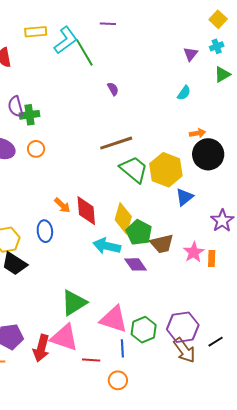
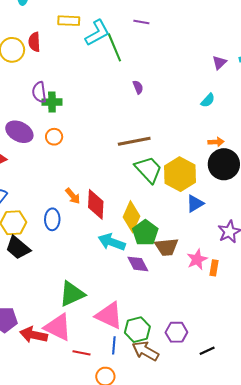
purple hexagon: (183, 327) -> (176, 332), size x0.7
red arrow: (41, 348) -> (34, 335), turned 80
brown arrow: (184, 350) -> (145, 351), moved, turned 148

